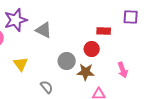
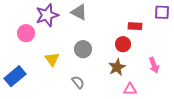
gray triangle: (44, 30) -> (79, 12), moved
gray circle: (67, 61) -> (83, 49), moved
brown star: (86, 72) -> (117, 67), turned -30

